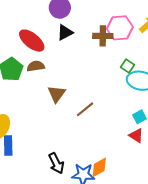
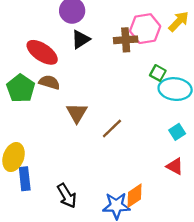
brown semicircle: (36, 66) -> (49, 82), turned 30
red triangle: (136, 136) -> (175, 166), moved
black arrow: (56, 163) -> (67, 196), moved

